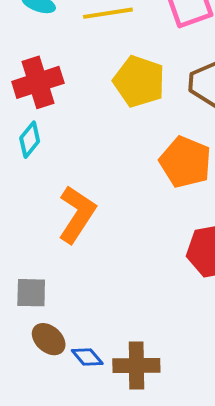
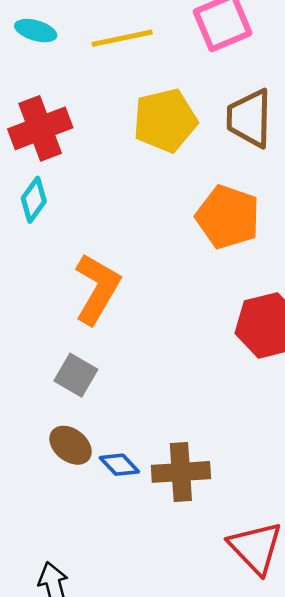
yellow pentagon: (139, 81) -> (165, 120), turned -30
gray square: (31, 293) -> (76, 375), moved, turned 32

